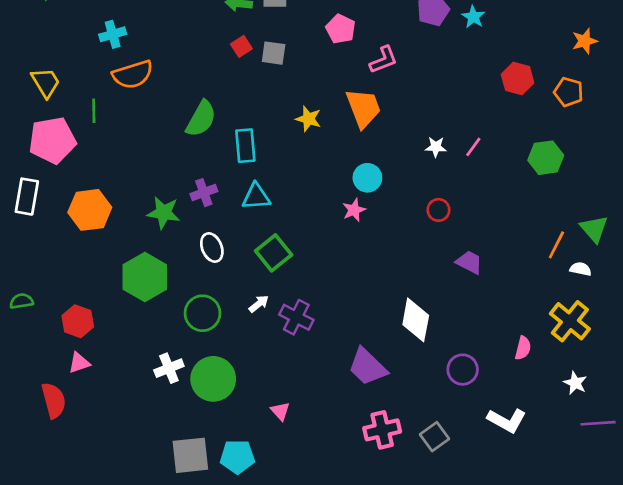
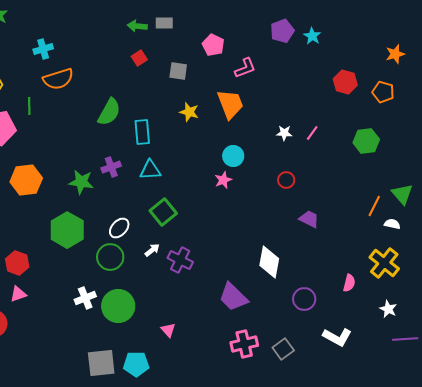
gray square: (274, 53) -> (178, 71), moved
white ellipse: (212, 248) -> (119, 228), moved, turned 65

